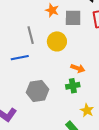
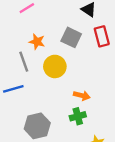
orange star: (52, 10) -> (37, 42), moved
gray square: (73, 18) -> (71, 37), turned 30

